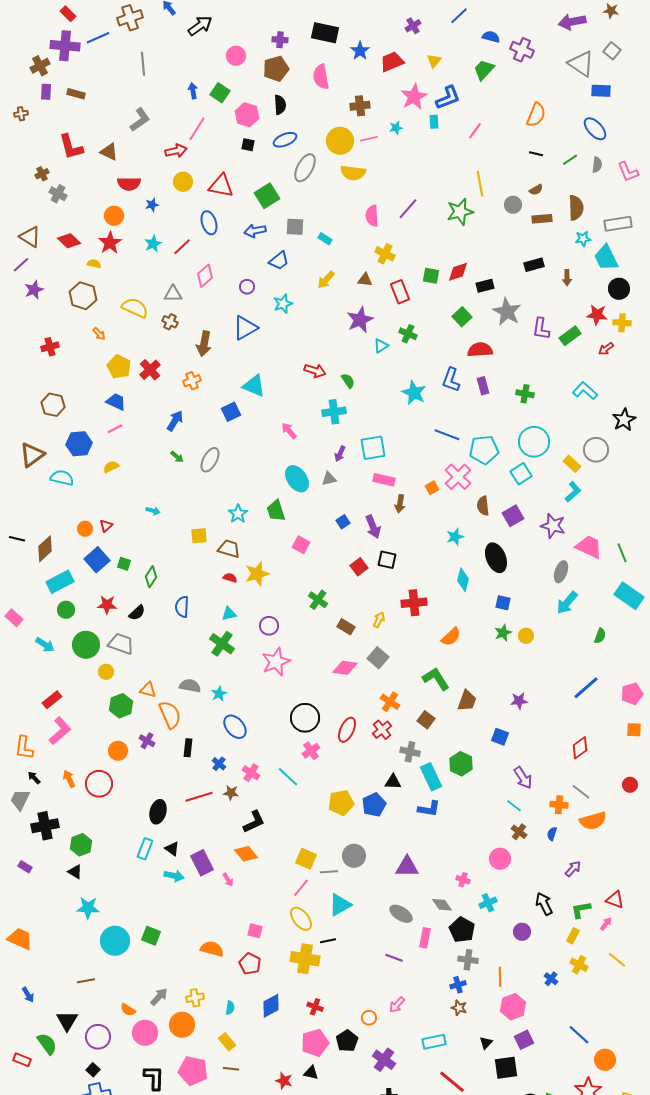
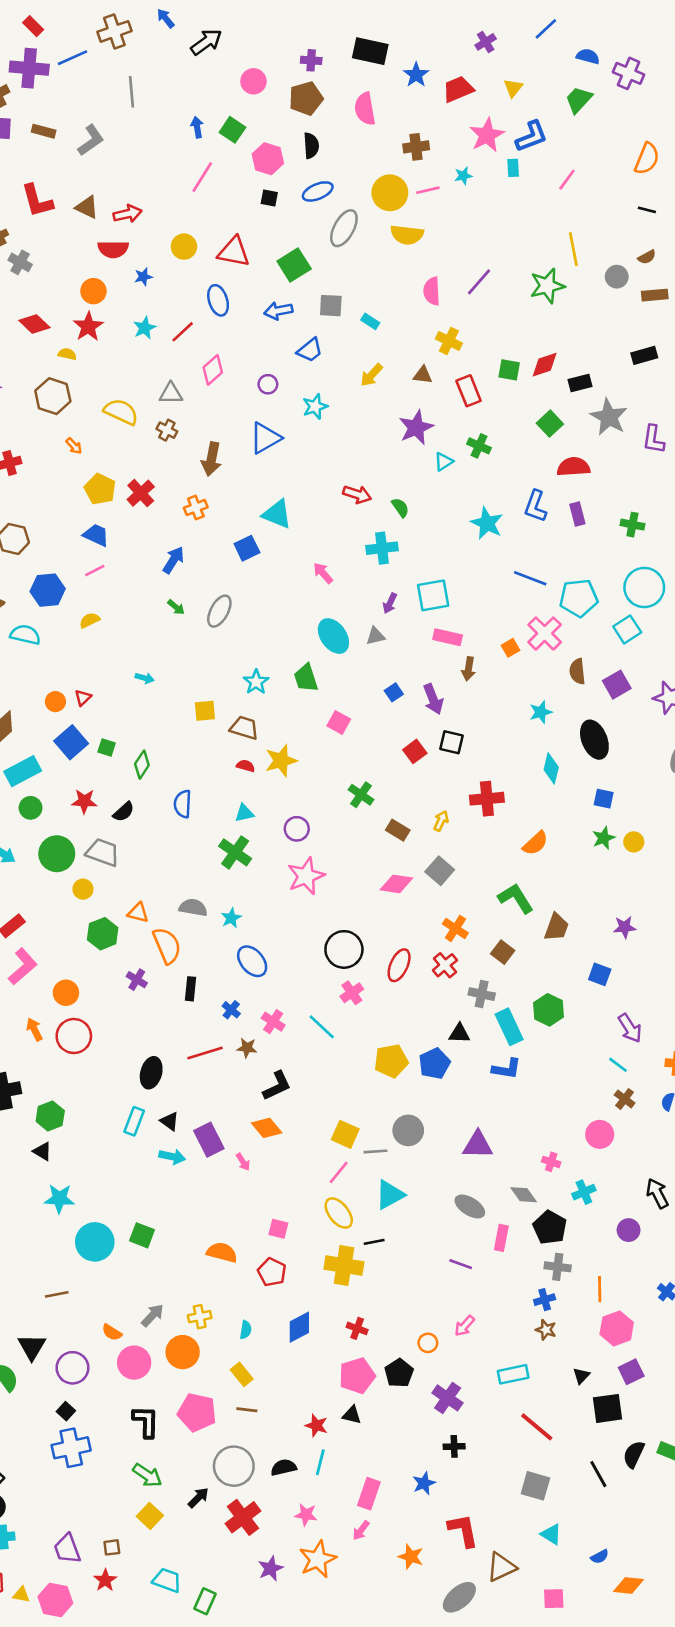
gray L-shape: (140, 120) -> (91, 140), moved
red arrow: (176, 151) -> (128, 214), moved
orange circle: (118, 751) -> (66, 993), moved

